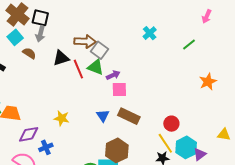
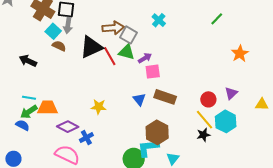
cyan cross: (150, 33) -> (159, 20), moved
cyan square: (15, 37) -> (53, 31), moved
black triangle: (61, 58) -> (91, 47), size x1.4
purple diamond: (29, 134) -> (68, 127), turned 45
purple triangle: (200, 154) -> (231, 93), moved

